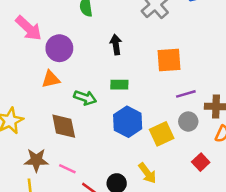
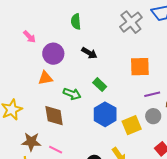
pink arrow: (29, 28) -> (29, 37), size x0.6
black arrow: (116, 45) -> (89, 53), moved, turned 126
green rectangle: (119, 85) -> (100, 85), turned 40

